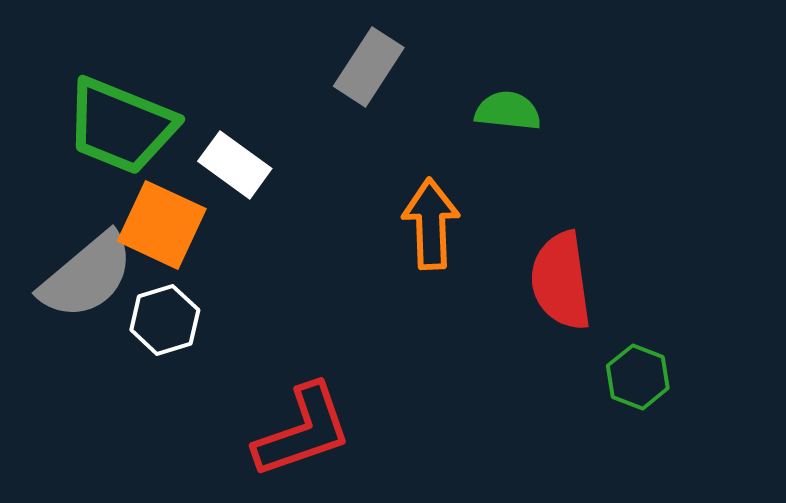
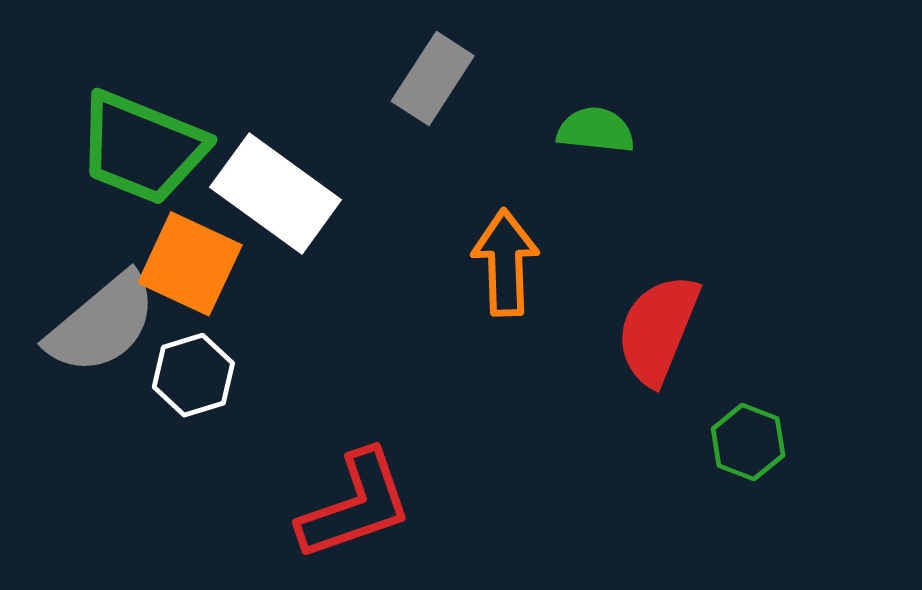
white rectangle: (235, 165) -> (276, 193), size x1.5
red semicircle: (561, 281) -> (658, 329), turned 30

